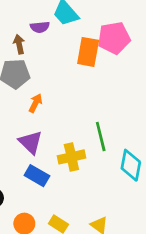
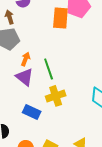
green line: (101, 136) -> (49, 69), moved
purple triangle: (31, 142) -> (25, 77), moved

